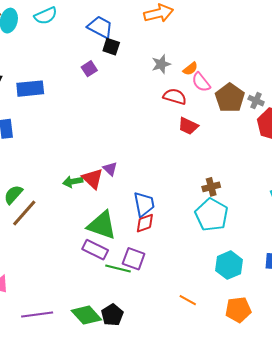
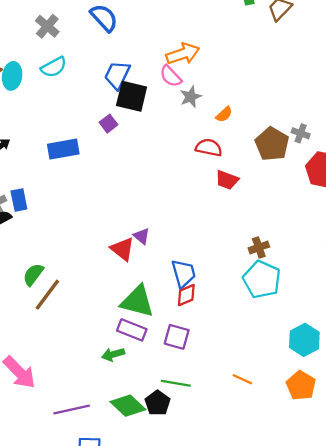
blue trapezoid: (100, 27) -> (117, 75), turned -88
black square: (111, 47) -> (132, 96), size x1.6
gray star: (161, 64) -> (191, 97), moved
pink semicircle: (201, 82) -> (171, 76), moved
blue rectangle: (30, 89) -> (63, 149), moved
gray cross: (256, 101) -> (301, 133), moved
green arrow: (73, 182) -> (113, 354), moved
cyan hexagon: (229, 265) -> (304, 340), moved
green line: (118, 269) -> (176, 383), moved
orange pentagon: (238, 310) -> (301, 385), turned -30

